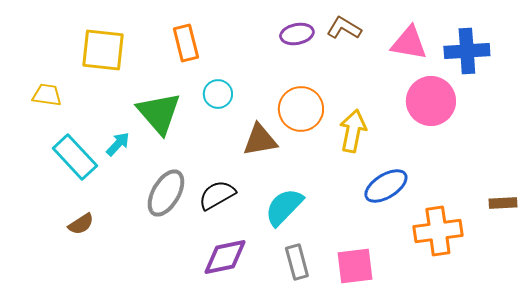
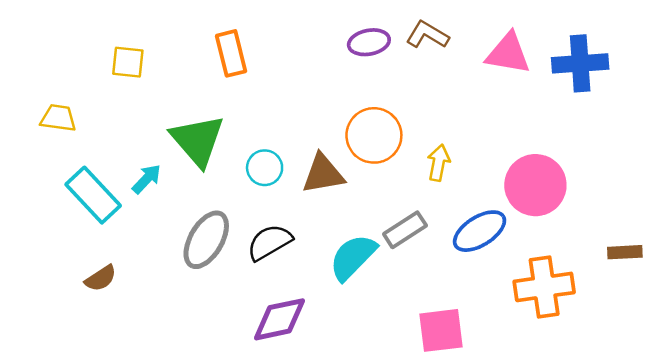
yellow square: (103, 50) -> (128, 62), size x0.6
cyan circle: (218, 94) -> (265, 168), moved
pink circle: (431, 101) -> (535, 185), moved
yellow arrow: (353, 131) -> (439, 163), size x0.7
gray rectangle: (297, 262) -> (405, 230), moved, turned 72

